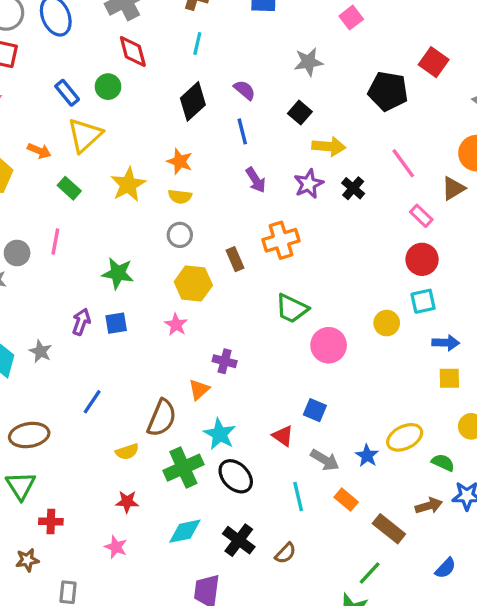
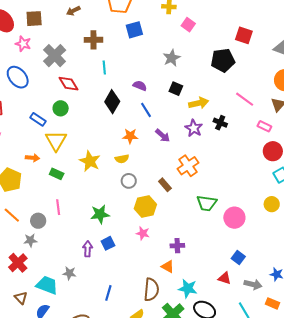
orange star: (180, 161) -> (130, 136), moved
yellow circle: (387, 323) -> (272, 204), moved
orange triangle: (199, 390) -> (168, 267), turned -32
blue square: (315, 410) -> (238, 258), turned 32

